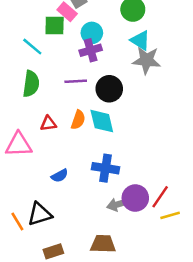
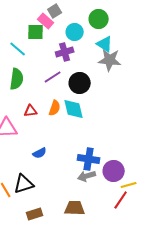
cyan circle: (92, 33) -> (75, 32), moved
purple line: (76, 81) -> (53, 77), turned -30
blue cross: (106, 168) -> (89, 159), moved
red line: (160, 197) -> (121, 200), moved
purple circle: (135, 198) -> (114, 171), moved

